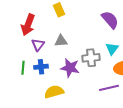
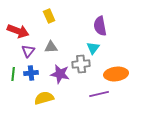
purple semicircle: (110, 20) -> (100, 26), turned -150
red arrow: (28, 25) -> (18, 31), turned -90
cyan triangle: (112, 49) -> (93, 48), moved

